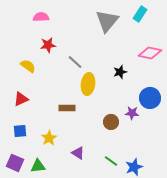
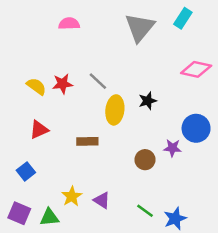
pink semicircle: (41, 17) -> (69, 24), moved
red star: (48, 45) -> (63, 84), moved
black star: (120, 72) -> (148, 101), moved
red triangle: (21, 99) -> (39, 130), moved
blue square: (20, 131) -> (26, 171), turned -32
yellow star: (49, 138) -> (72, 196), moved

